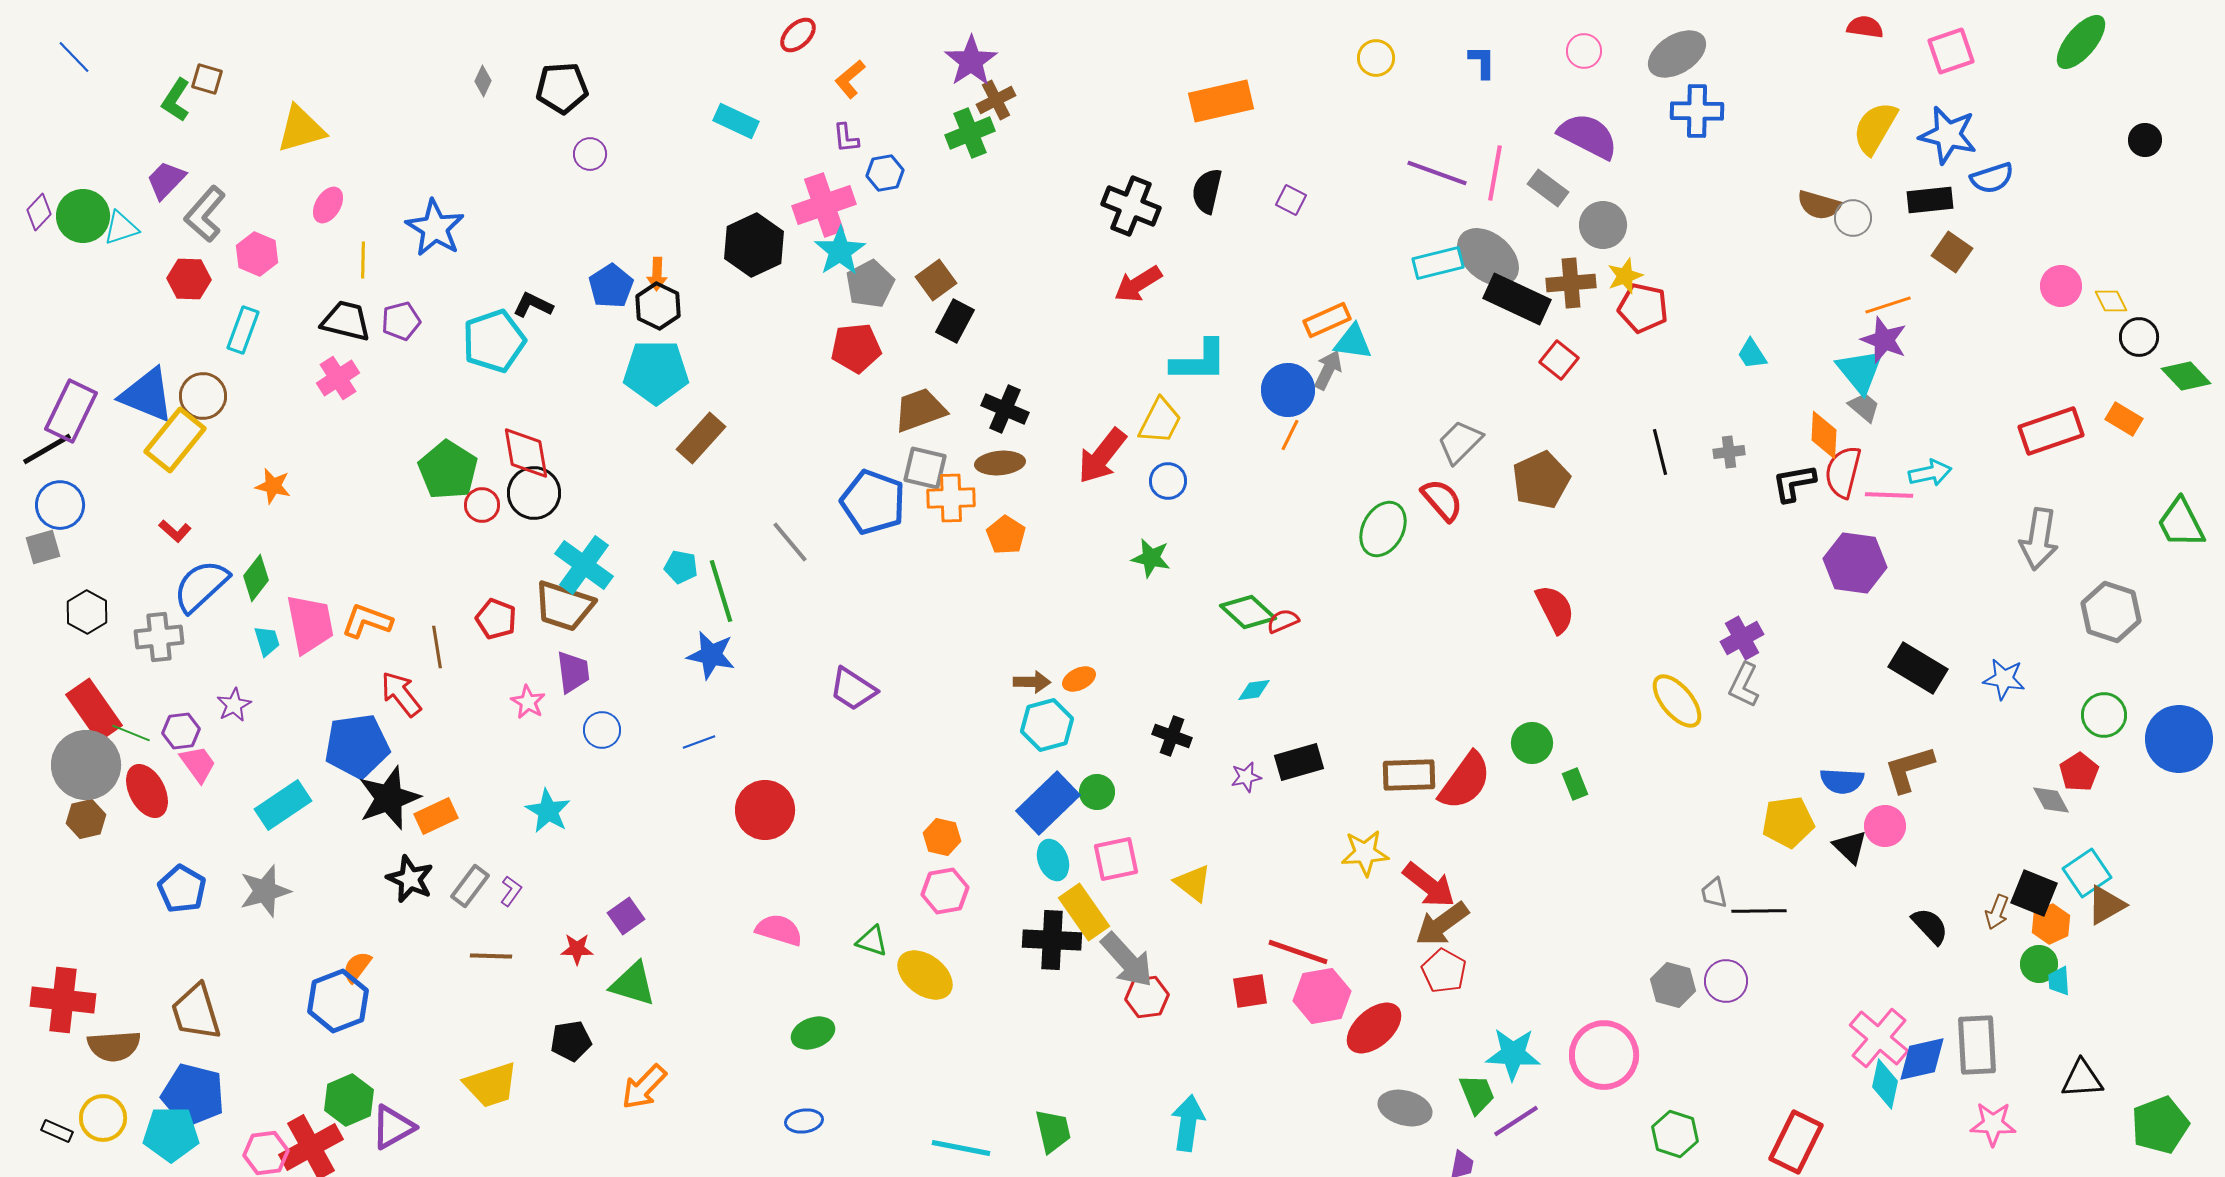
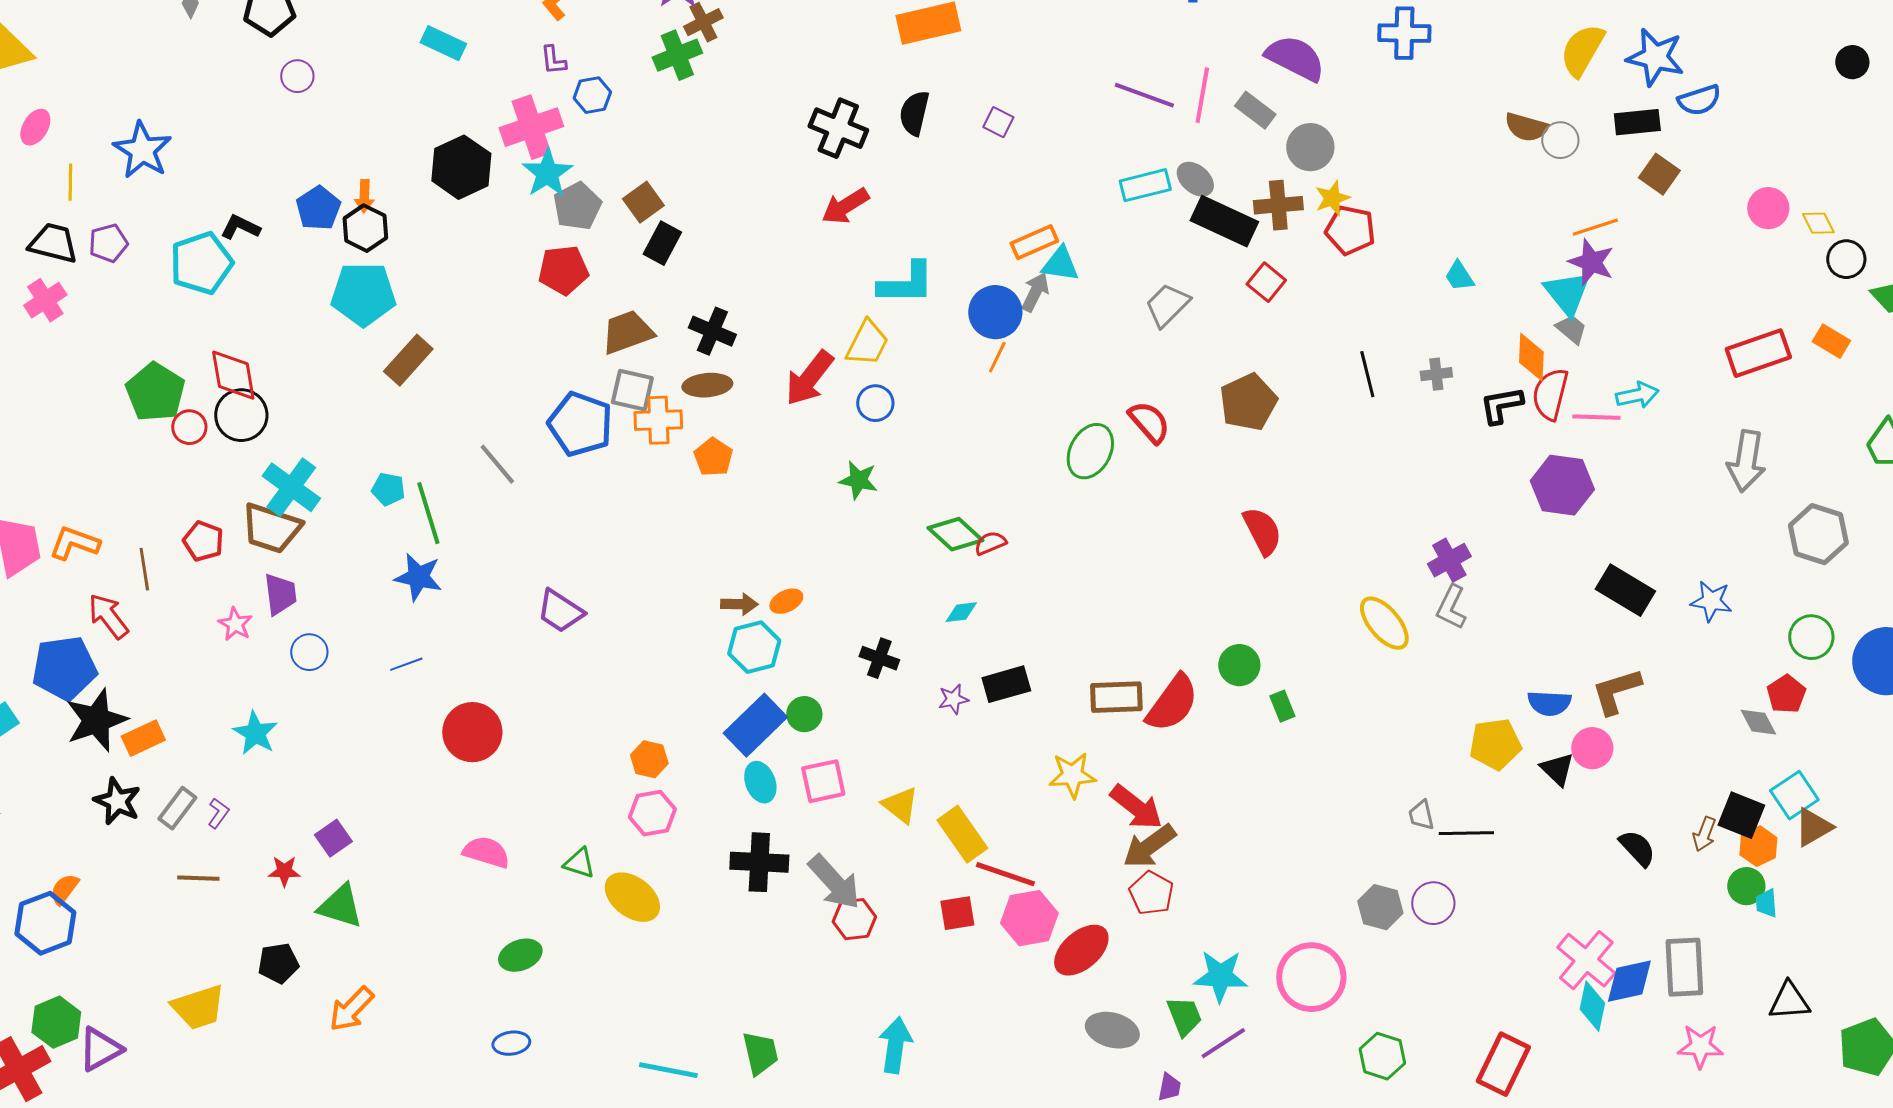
gray ellipse: (1488, 257) -> (1195, 179), size x0.6
gray trapezoid: (1460, 442) -> (1167, 305), moved
yellow rectangle: (1084, 912) -> (962, 834), moved

